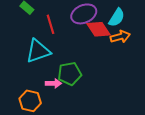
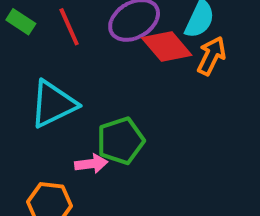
red line: (51, 24) -> (69, 27), moved
orange arrow: (120, 37) -> (211, 56), turned -42

